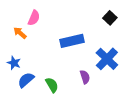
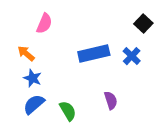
orange arrow: (20, 33) -> (26, 53), moved
blue cross: (107, 59) -> (132, 56), moved, size x0.6
blue star: (14, 63) -> (33, 78), moved

